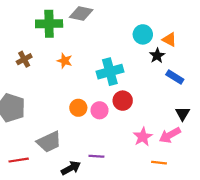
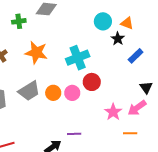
green cross: (49, 24) -> (19, 21), size x0.6
orange star: (65, 61) -> (36, 53), size x1.6
blue rectangle: (175, 77) -> (136, 56), turned -70
gray trapezoid: (49, 142) -> (29, 91), moved

